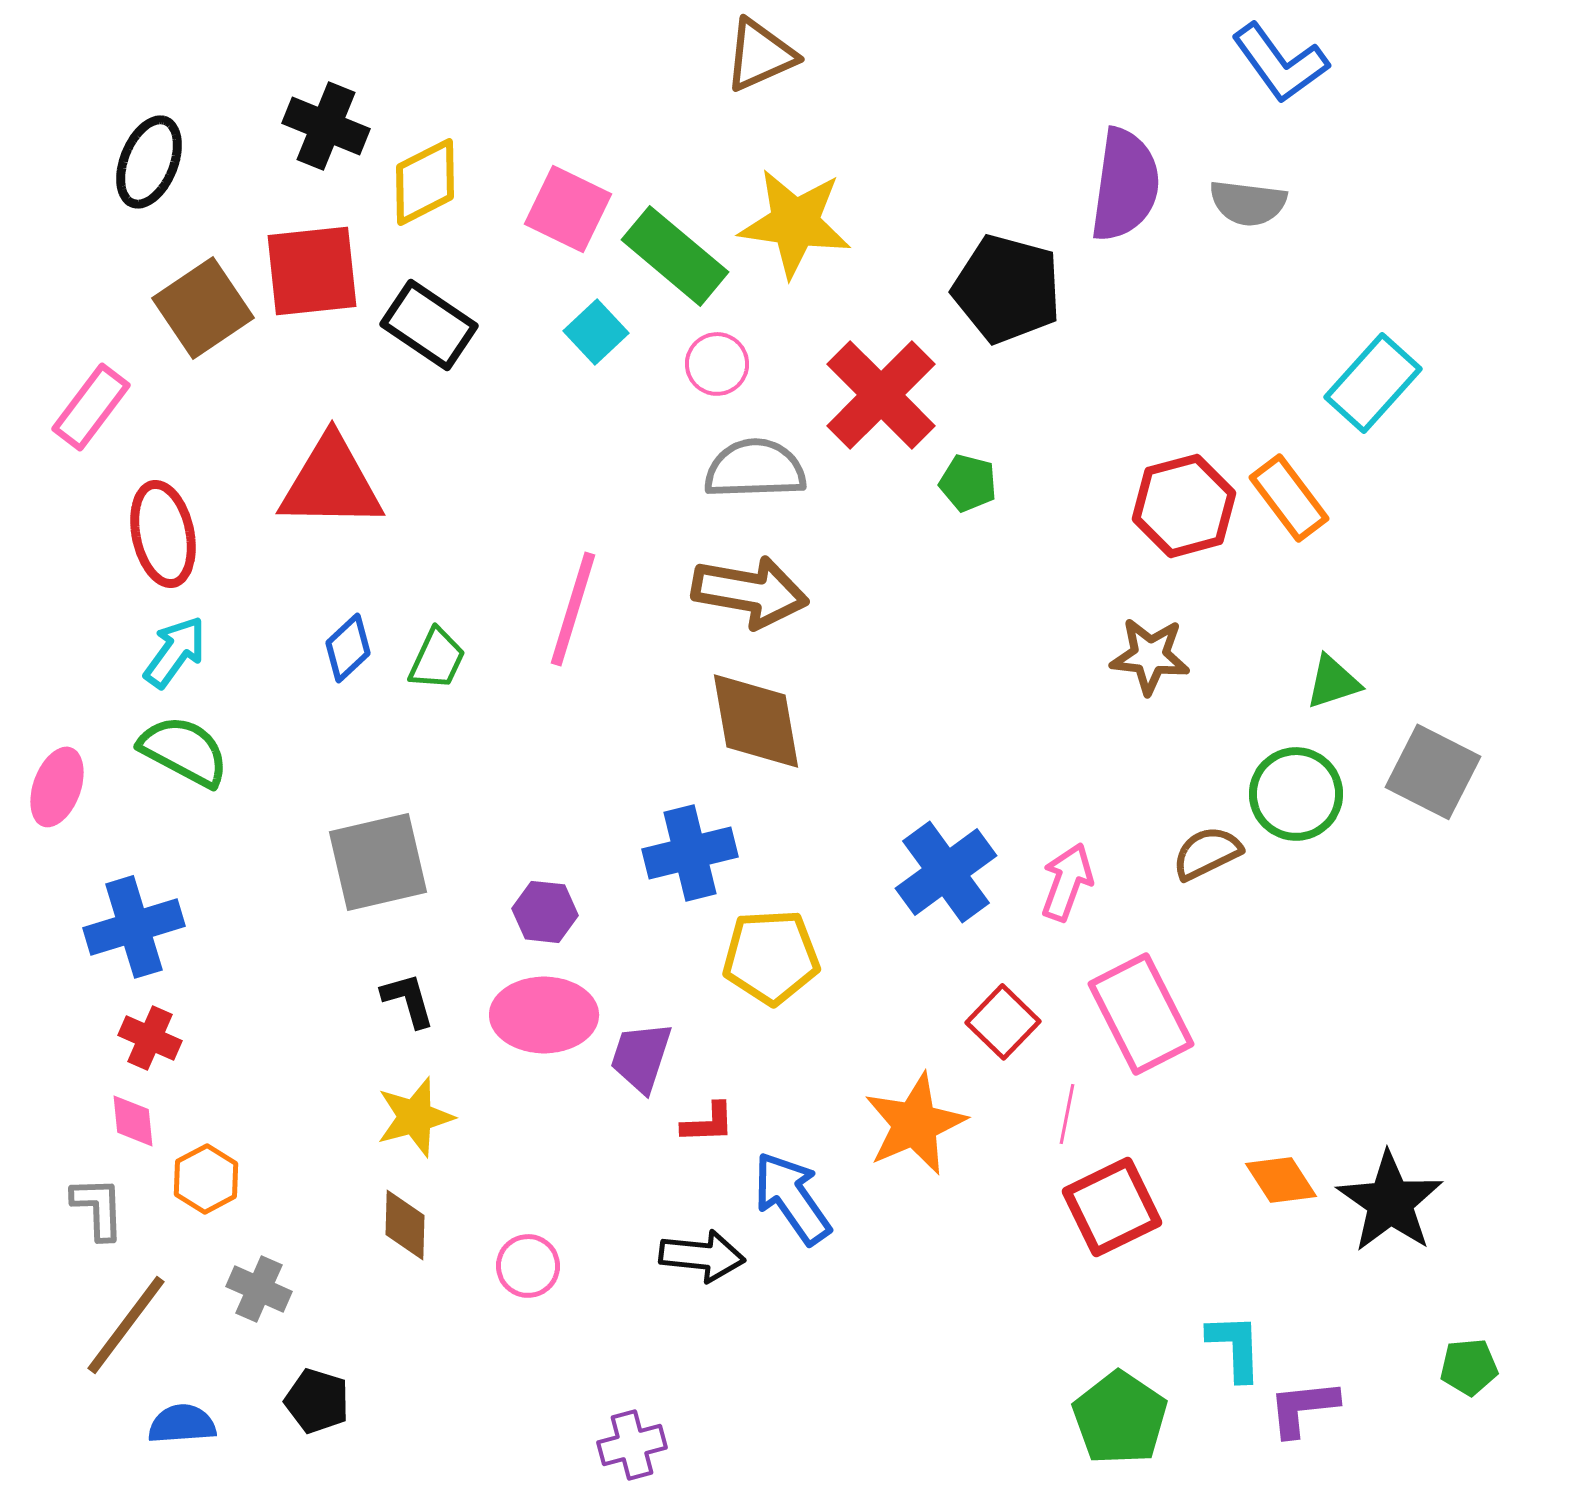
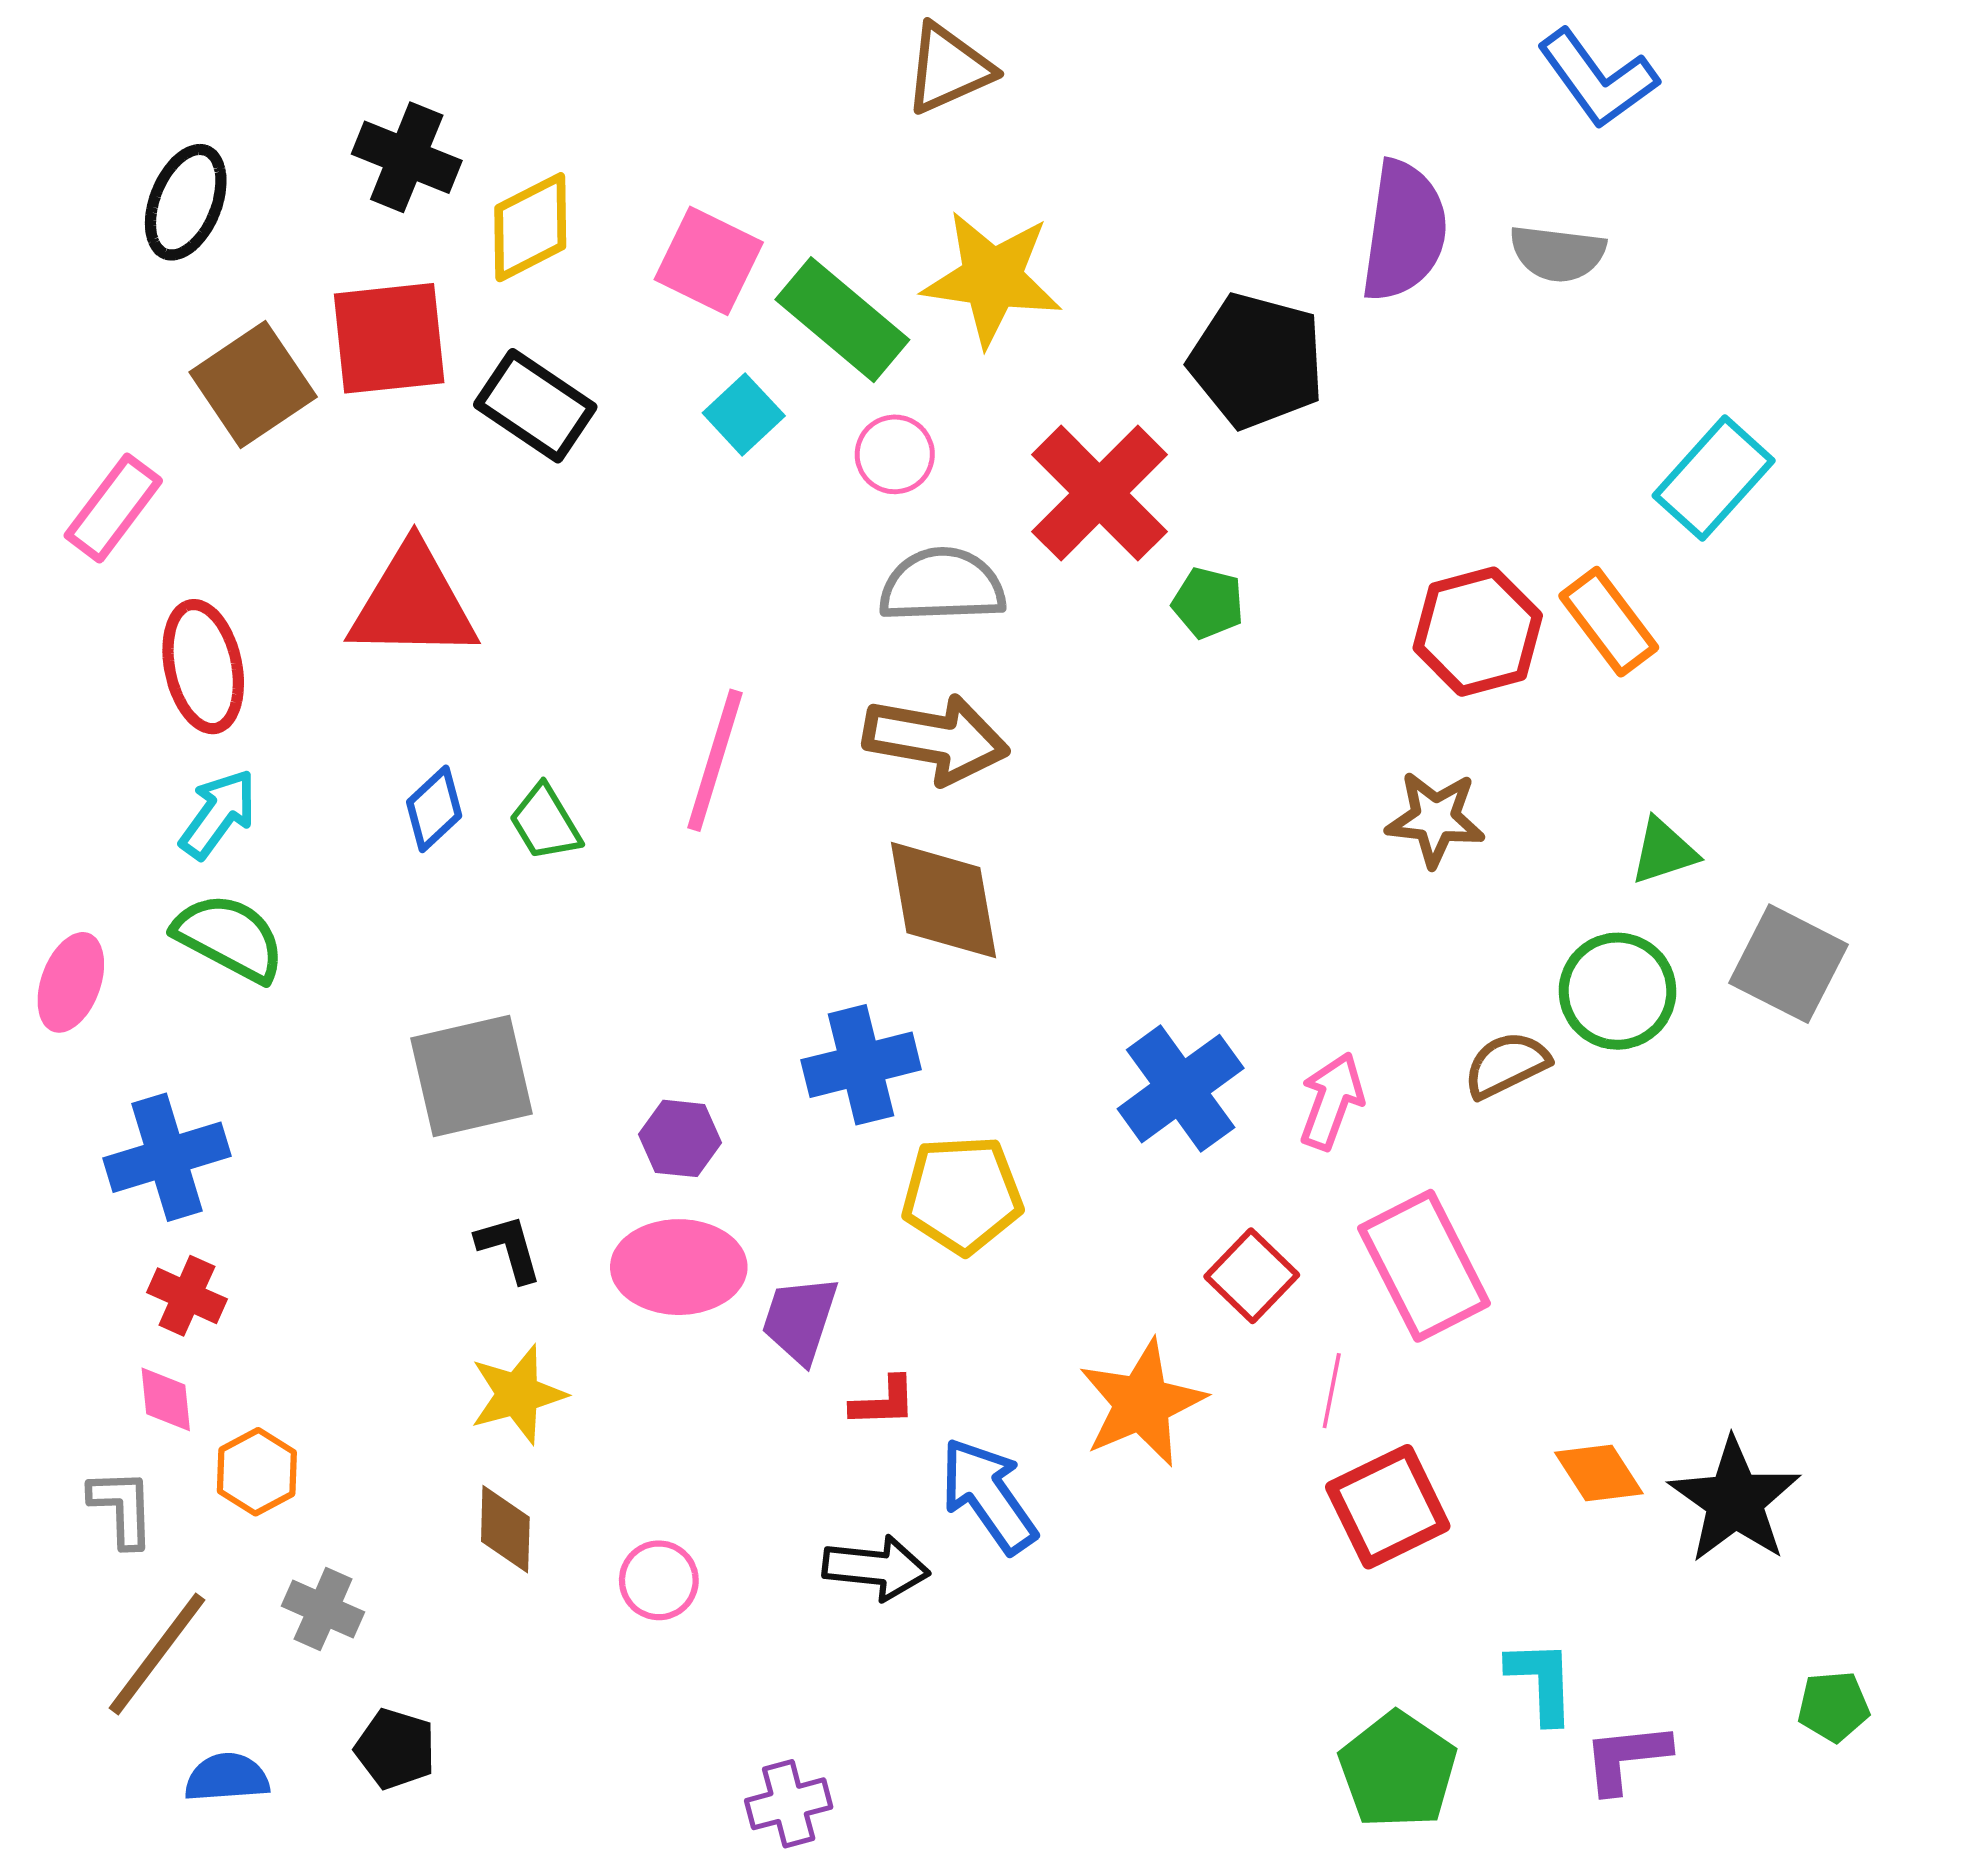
green trapezoid: (437, 659) -> (545, 823), turned 124

